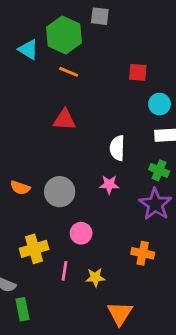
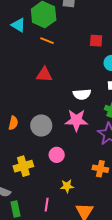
white semicircle: (117, 148) -> (82, 94), turned -96
pink star: (109, 185) -> (76, 120), size x1.6
orange semicircle: (20, 188) -> (13, 123), turned -96
pink line: (64, 271) -> (47, 205), moved

